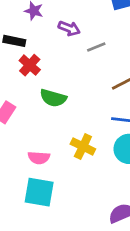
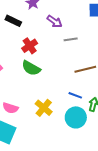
red cross: (30, 65) -> (30, 46), moved

